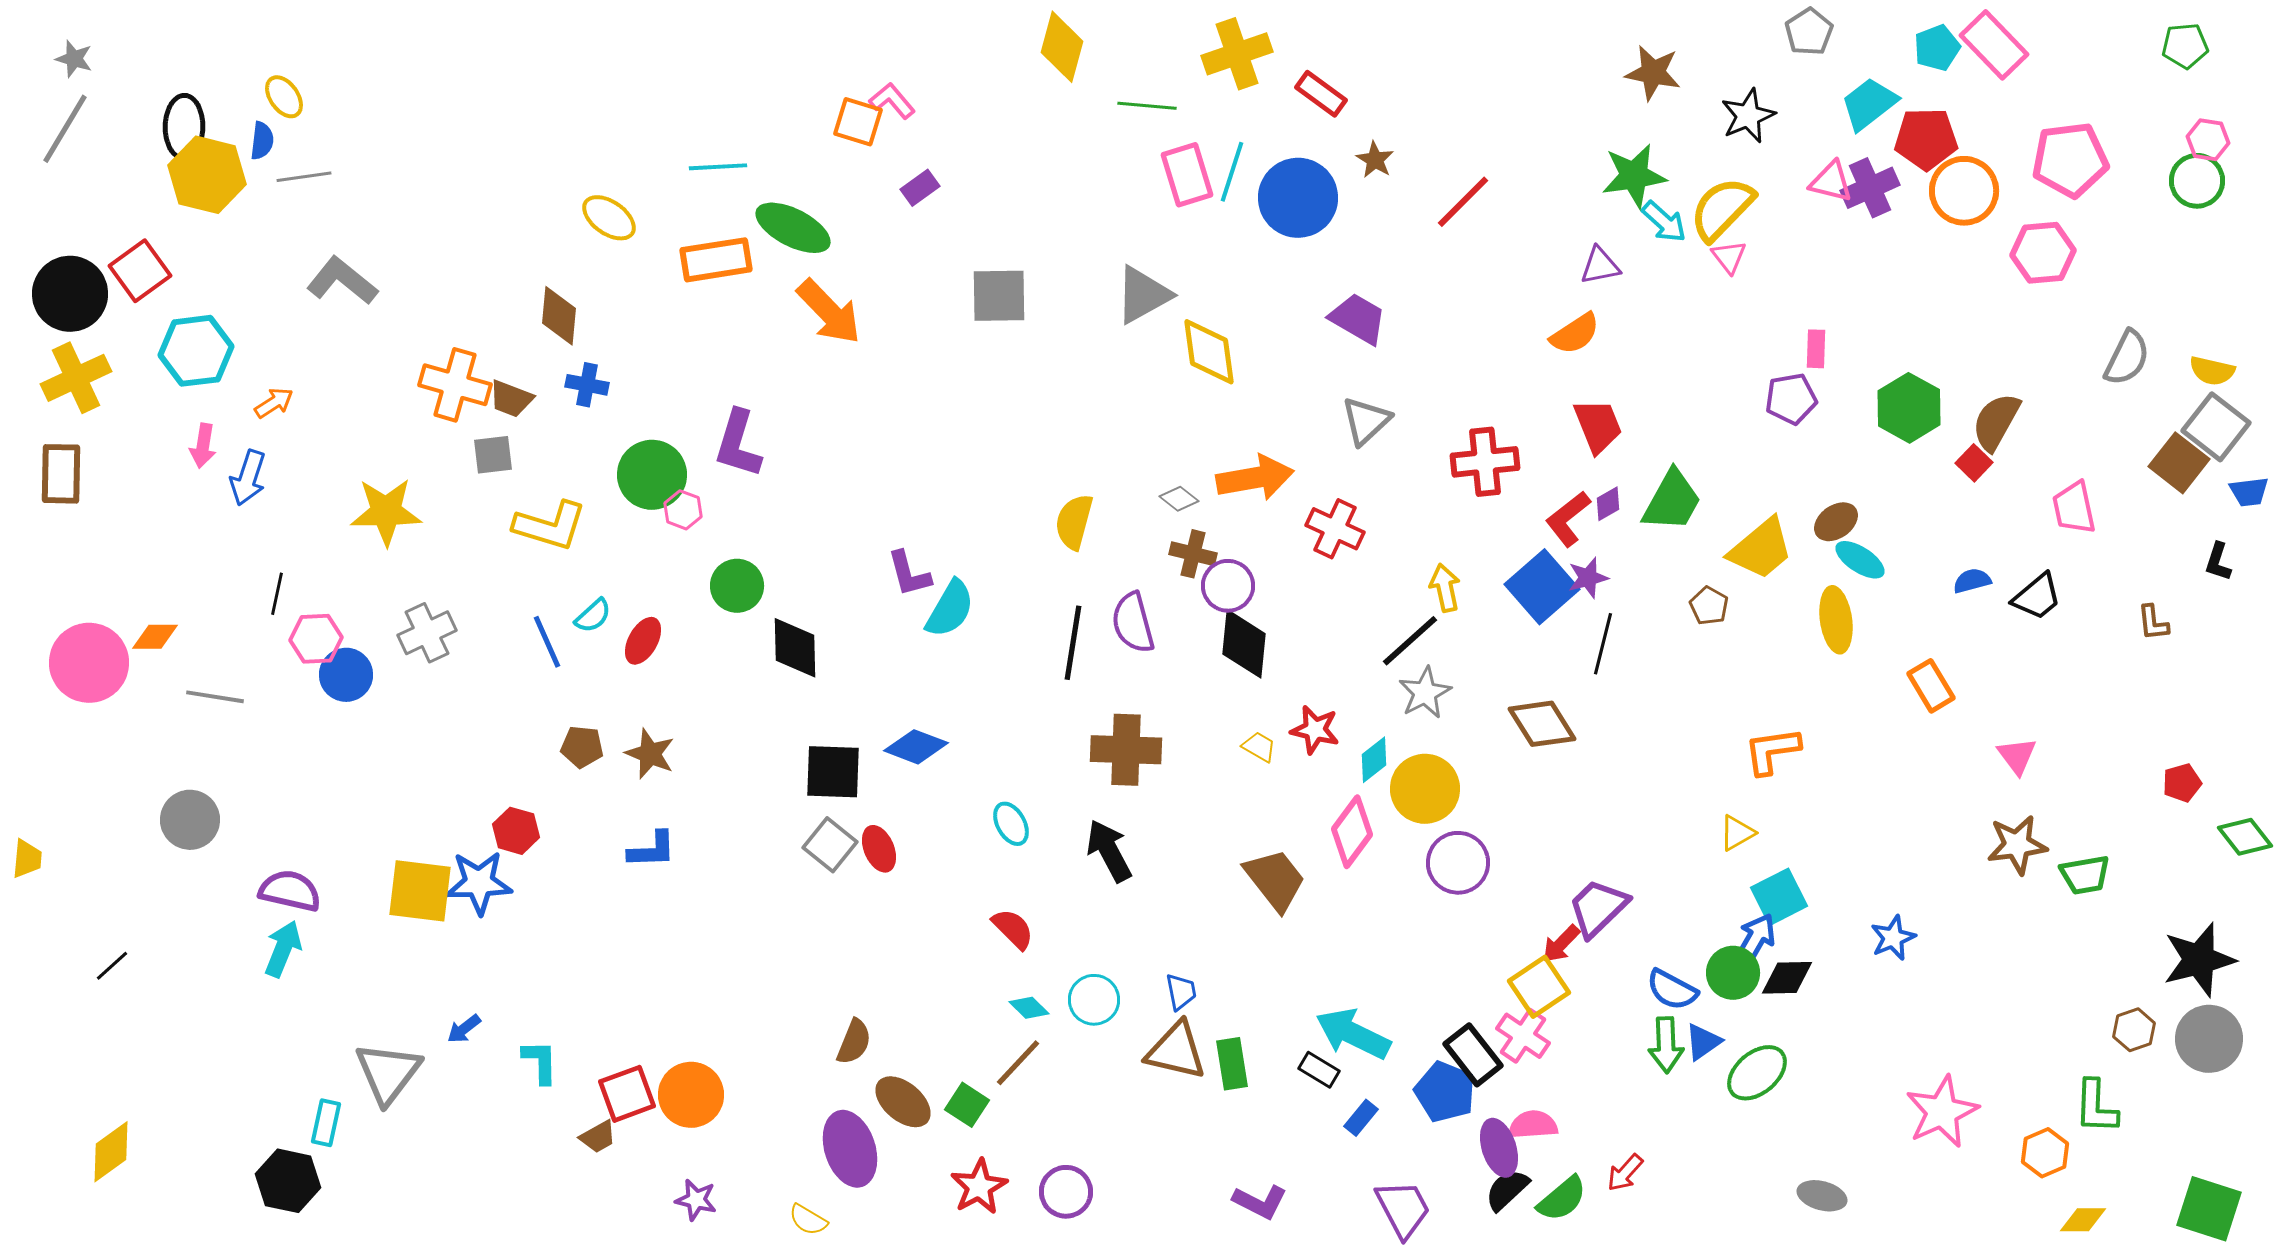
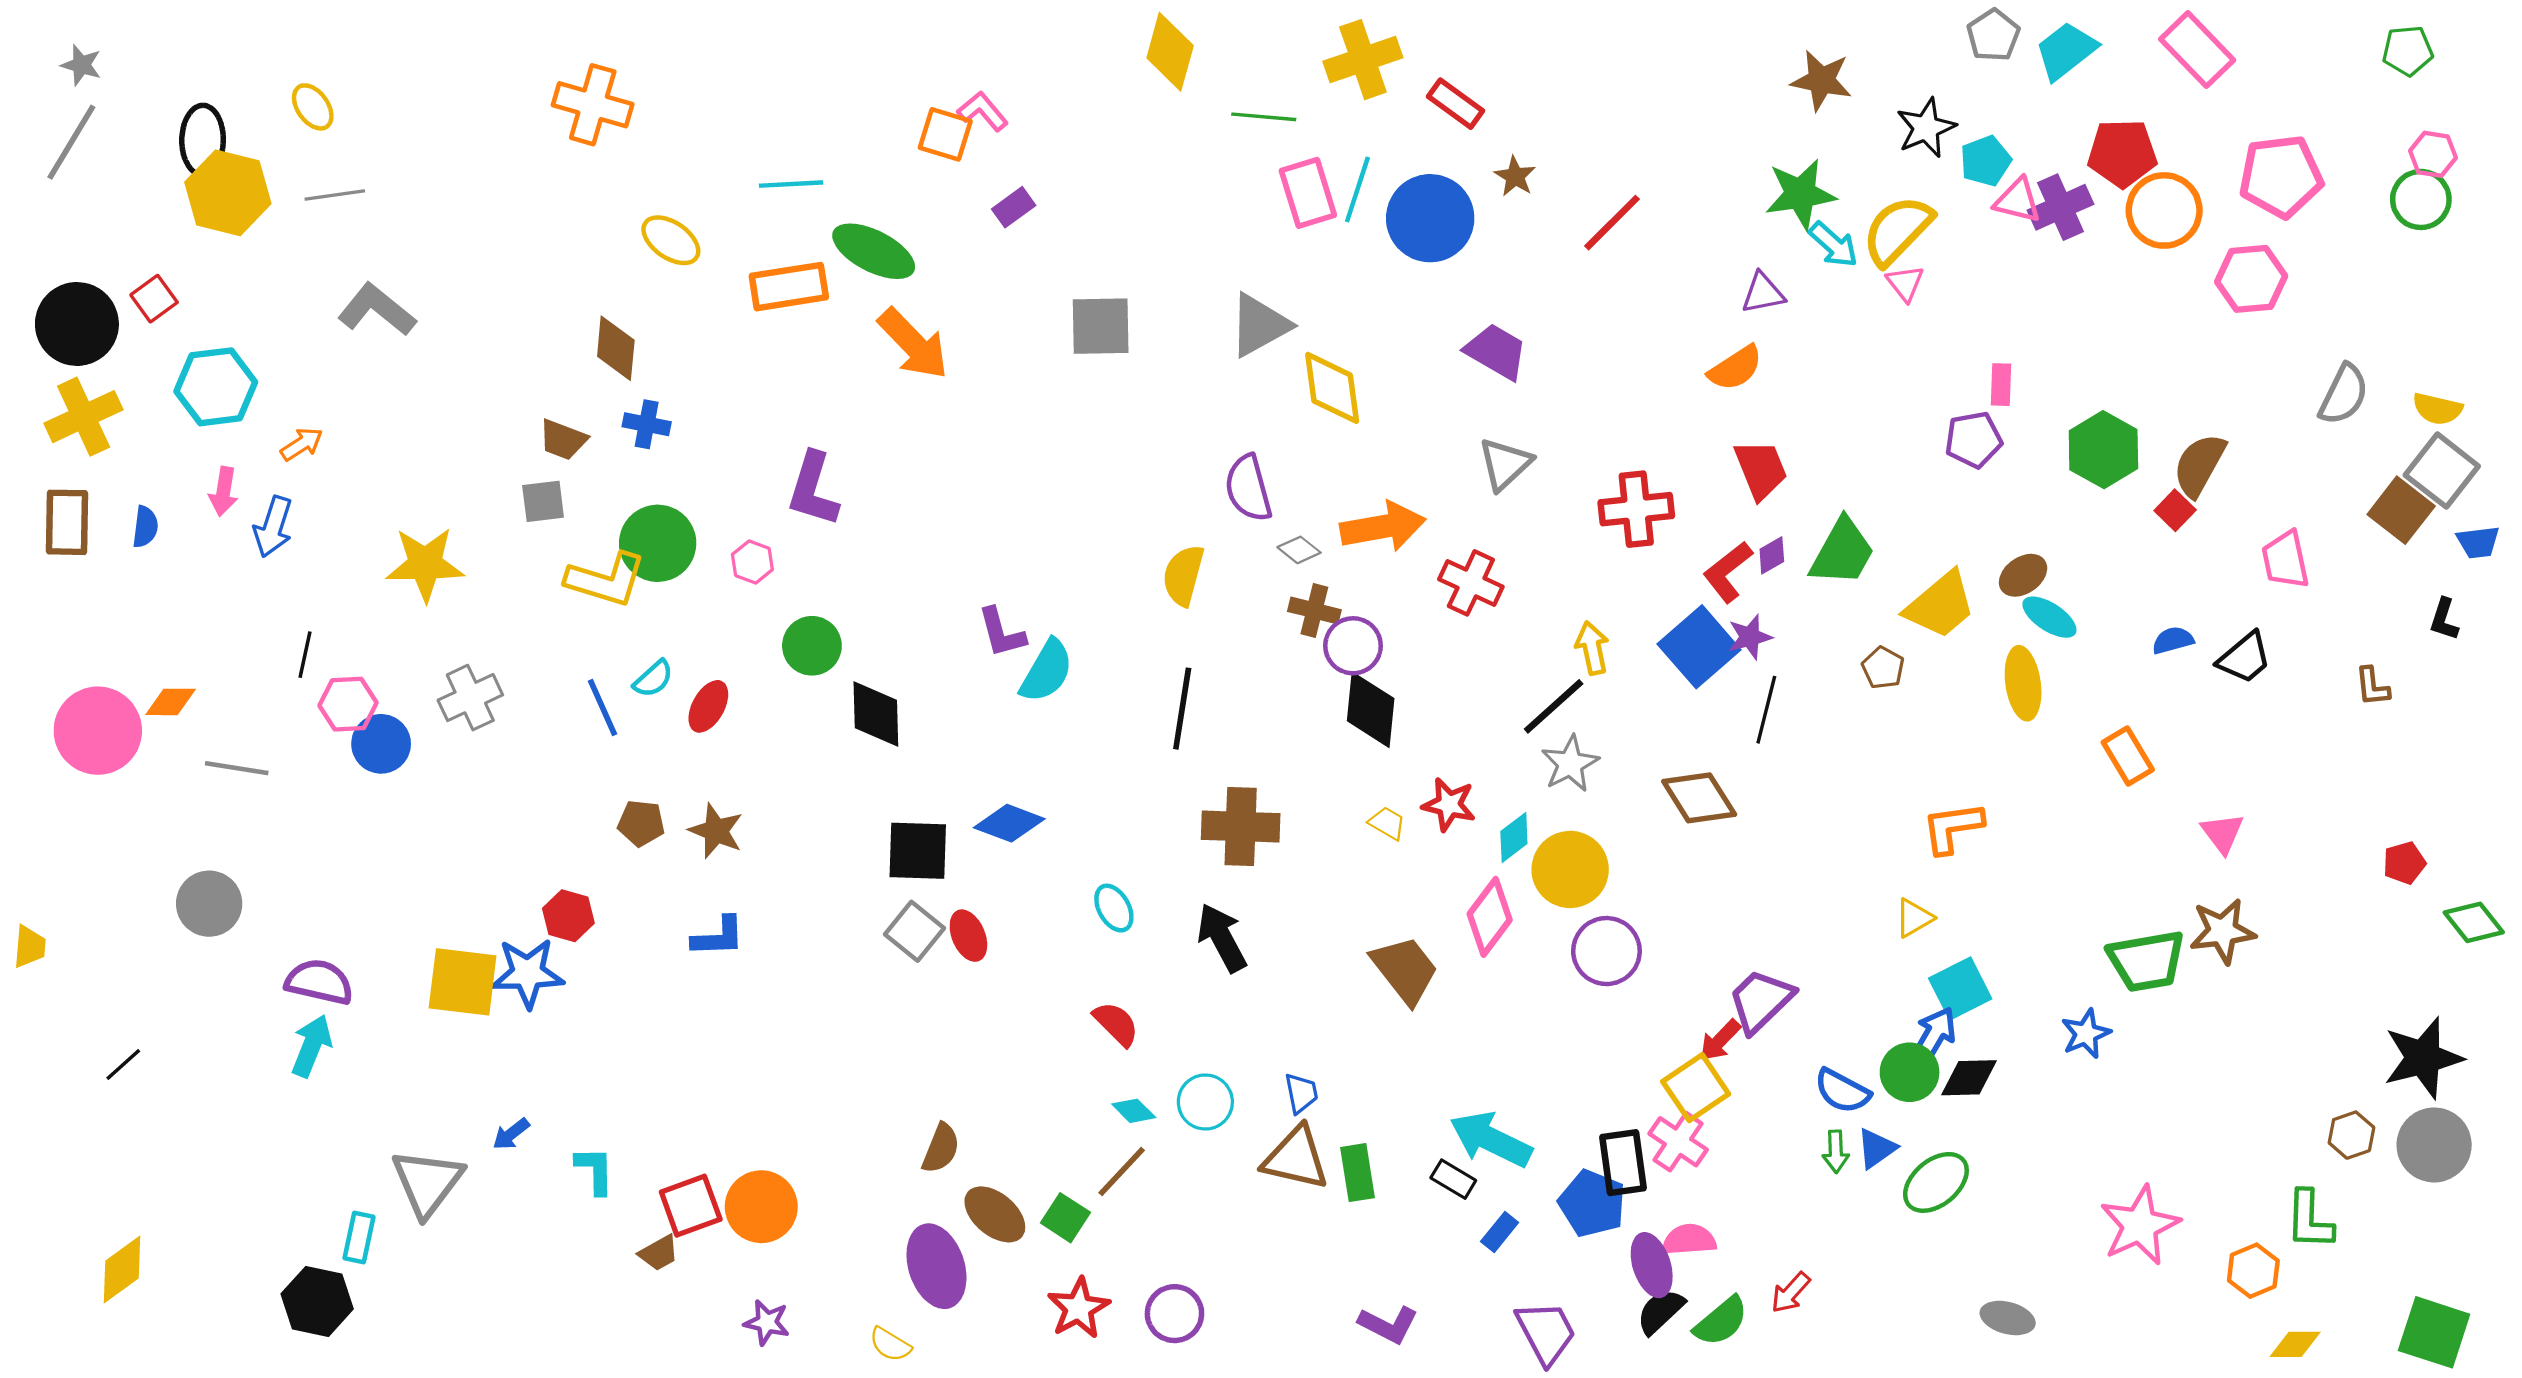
cyan pentagon: (1937, 48) -> (1986, 161), moved
cyan trapezoid: (1869, 104) -> (2066, 51), moved
blue semicircle: (262, 141) -> (145, 527), moved
red square: (140, 271) -> (154, 299), size x0.7
orange cross: (455, 385) -> (593, 105), moved
green circle: (652, 475) -> (658, 543), moved
purple semicircle: (1133, 623) -> (1248, 488), moved
green trapezoid: (2085, 875) -> (2146, 961), moved, size x1.4
green arrow: (1666, 1045) -> (1836, 1152), size x0.7
black rectangle: (1473, 1055) -> (1623, 1163), turned 30

